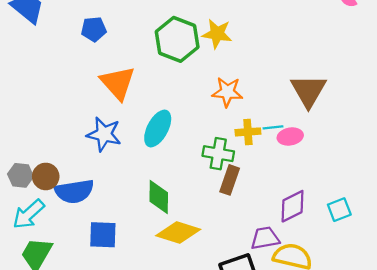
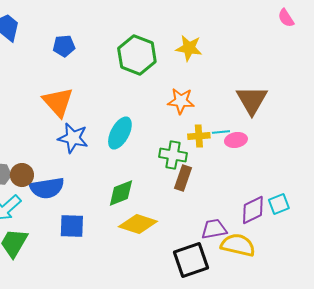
yellow star: (217, 34) -> (189, 48), moved
orange triangle: (118, 83) -> (58, 102), moved
green diamond: (159, 197) -> (121, 193), turned 68
purple diamond: (292, 206) -> (253, 210), moved

